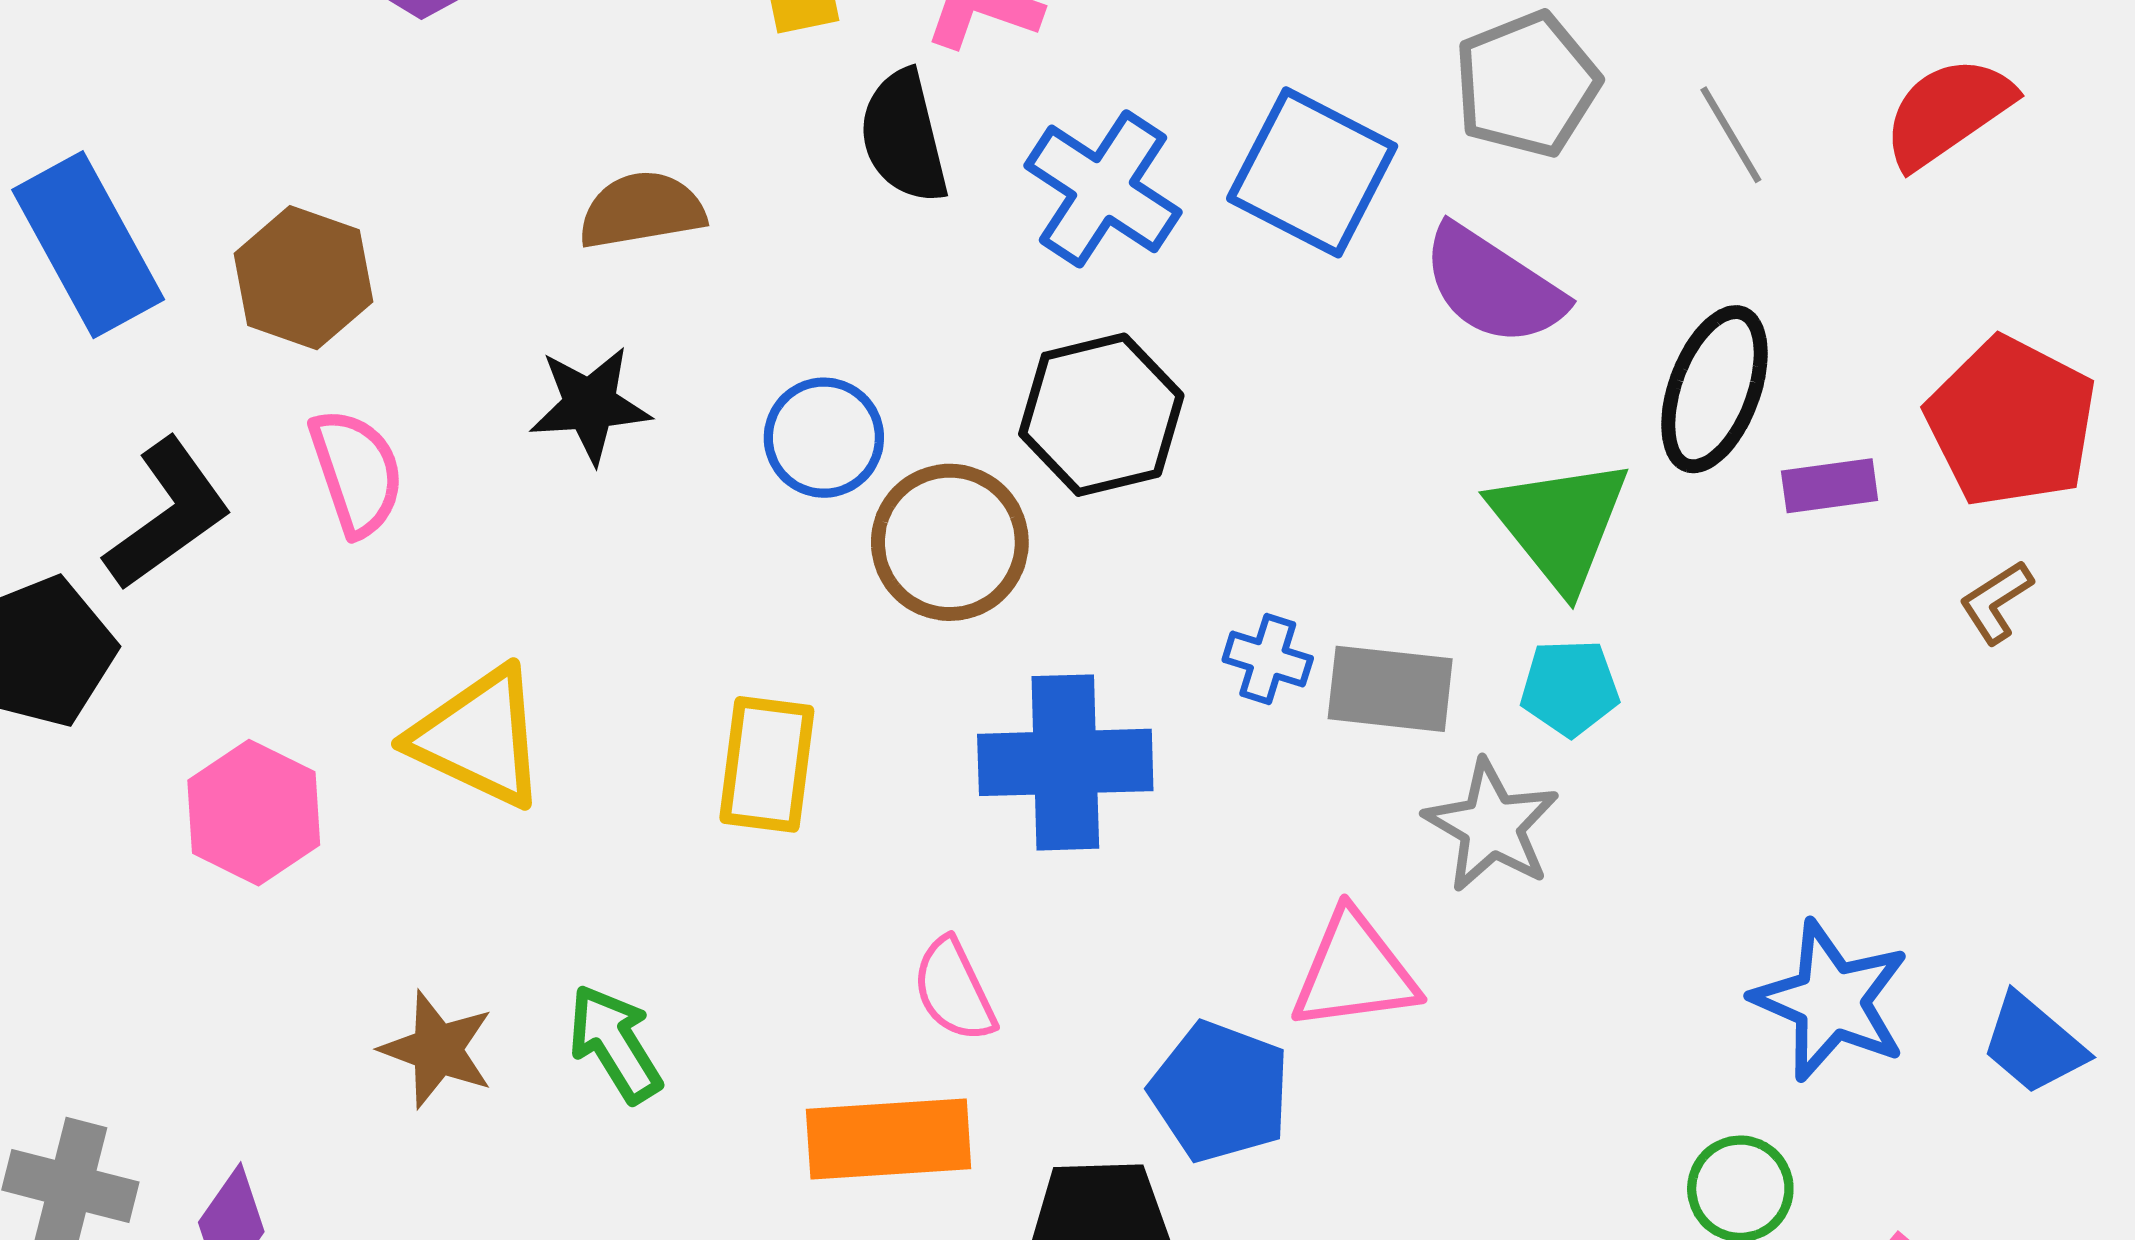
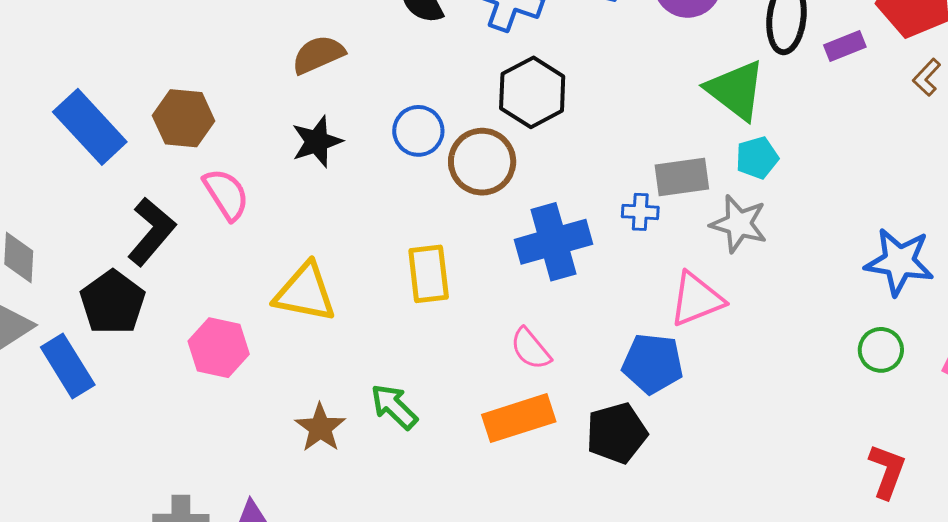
blue cross: (1268, 659) -> (640, 212), moved
brown star: (437, 1050) -> (320, 428), turned 30

